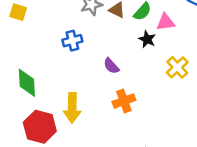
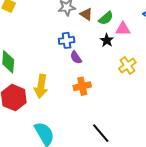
blue cross: (72, 41) -> (67, 40), moved

